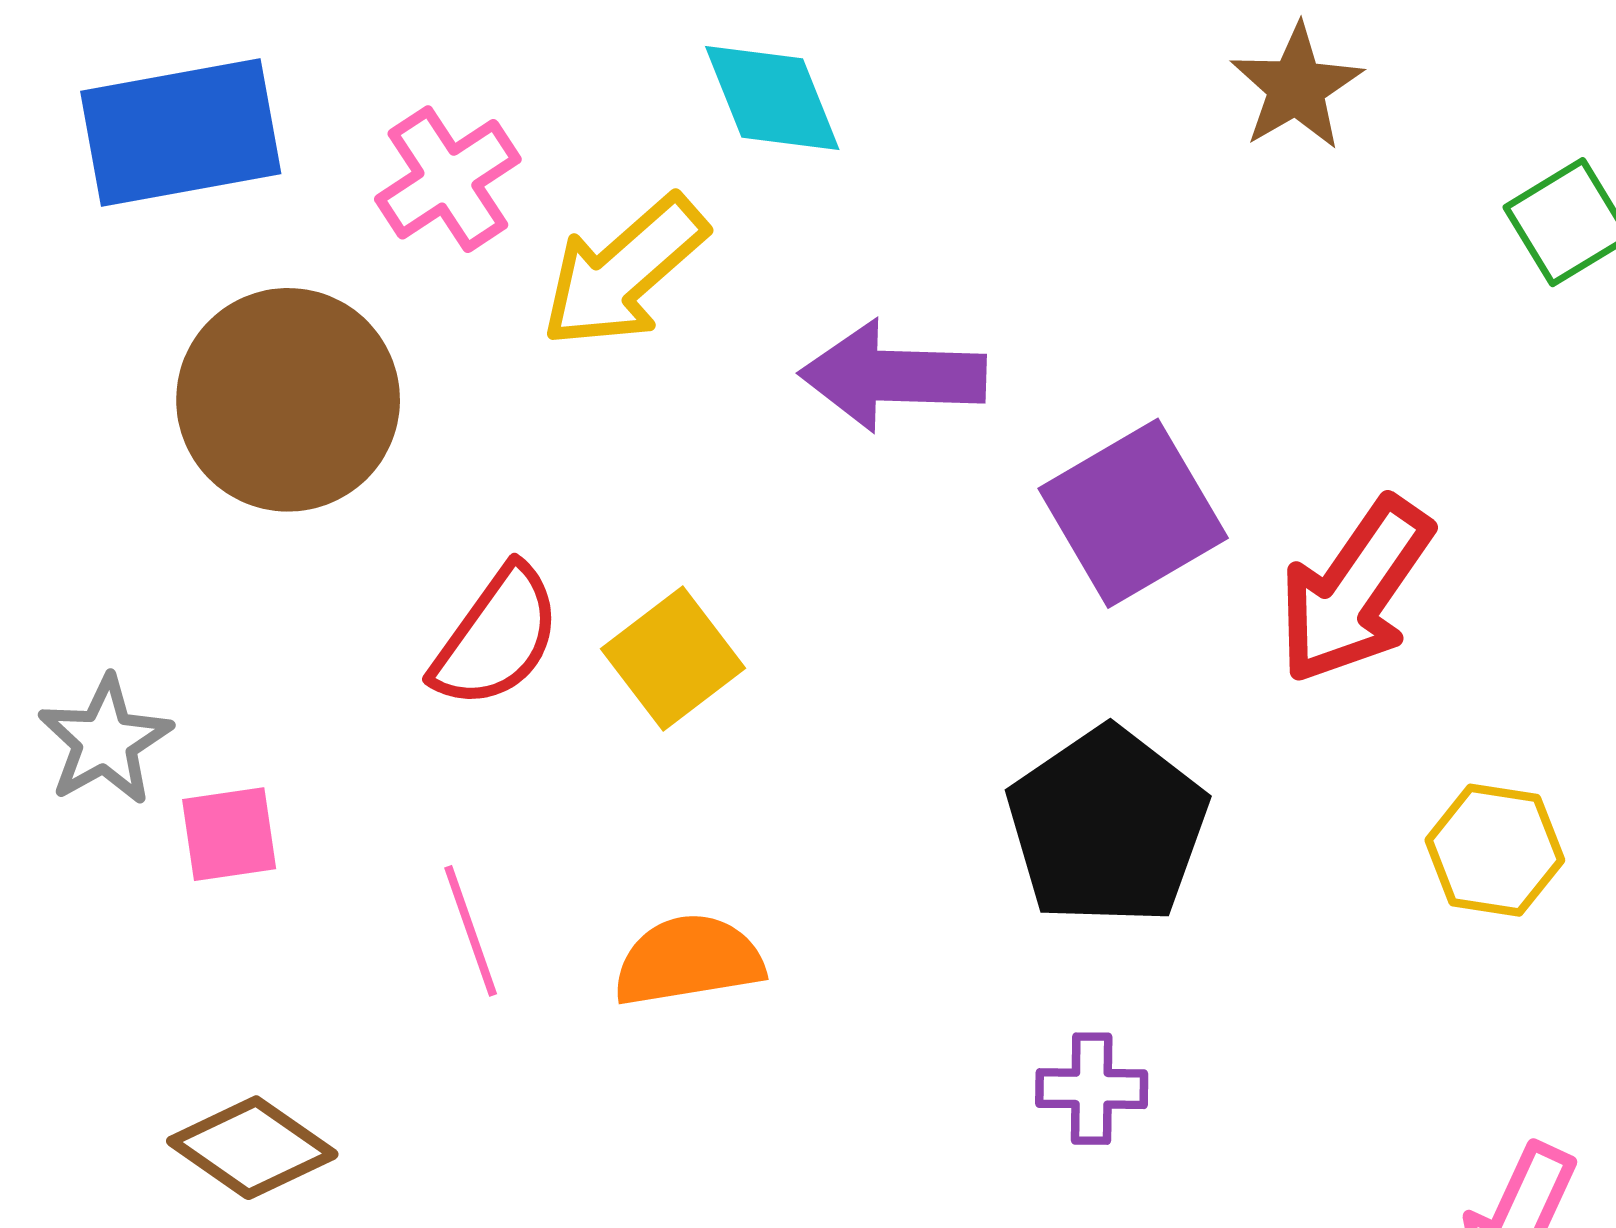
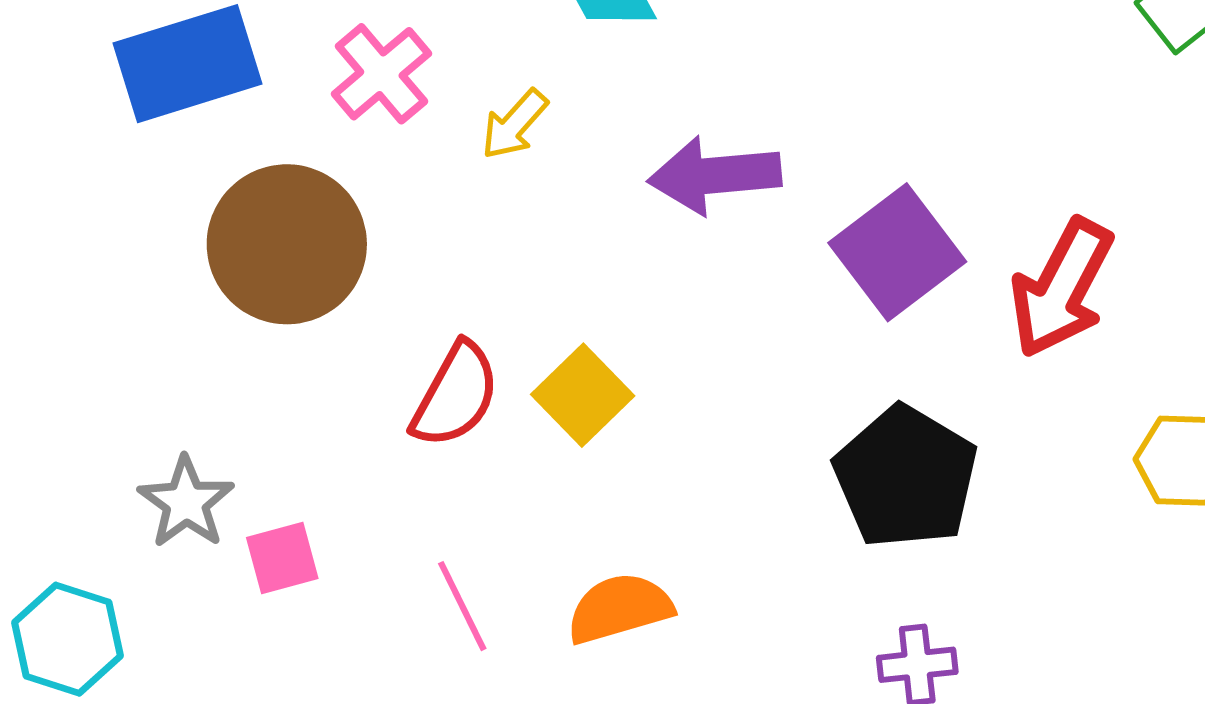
yellow arrow: (624, 272) -> (514, 124), size x0.6

